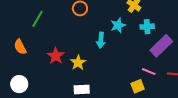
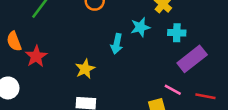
red star: (56, 56) -> (36, 56), moved

